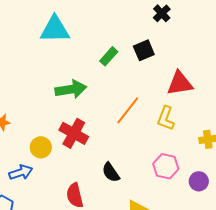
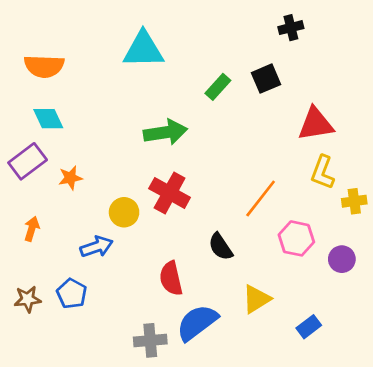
black cross: (162, 13) -> (291, 28), turned 30
orange line: (128, 110) -> (261, 198), moved
yellow L-shape: (166, 118) -> (323, 172), moved

